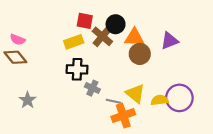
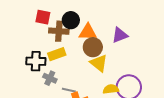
brown cross: (102, 36) -> (59, 31), turned -36
yellow rectangle: (74, 42) -> (57, 54), moved
yellow triangle: (135, 94) -> (99, 63), moved

